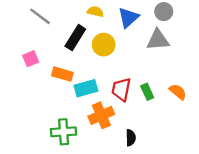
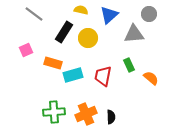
gray circle: (164, 12) -> (149, 14), moved
green rectangle: (147, 92) -> (129, 65), moved
orange cross: (101, 115) -> (86, 114), moved

